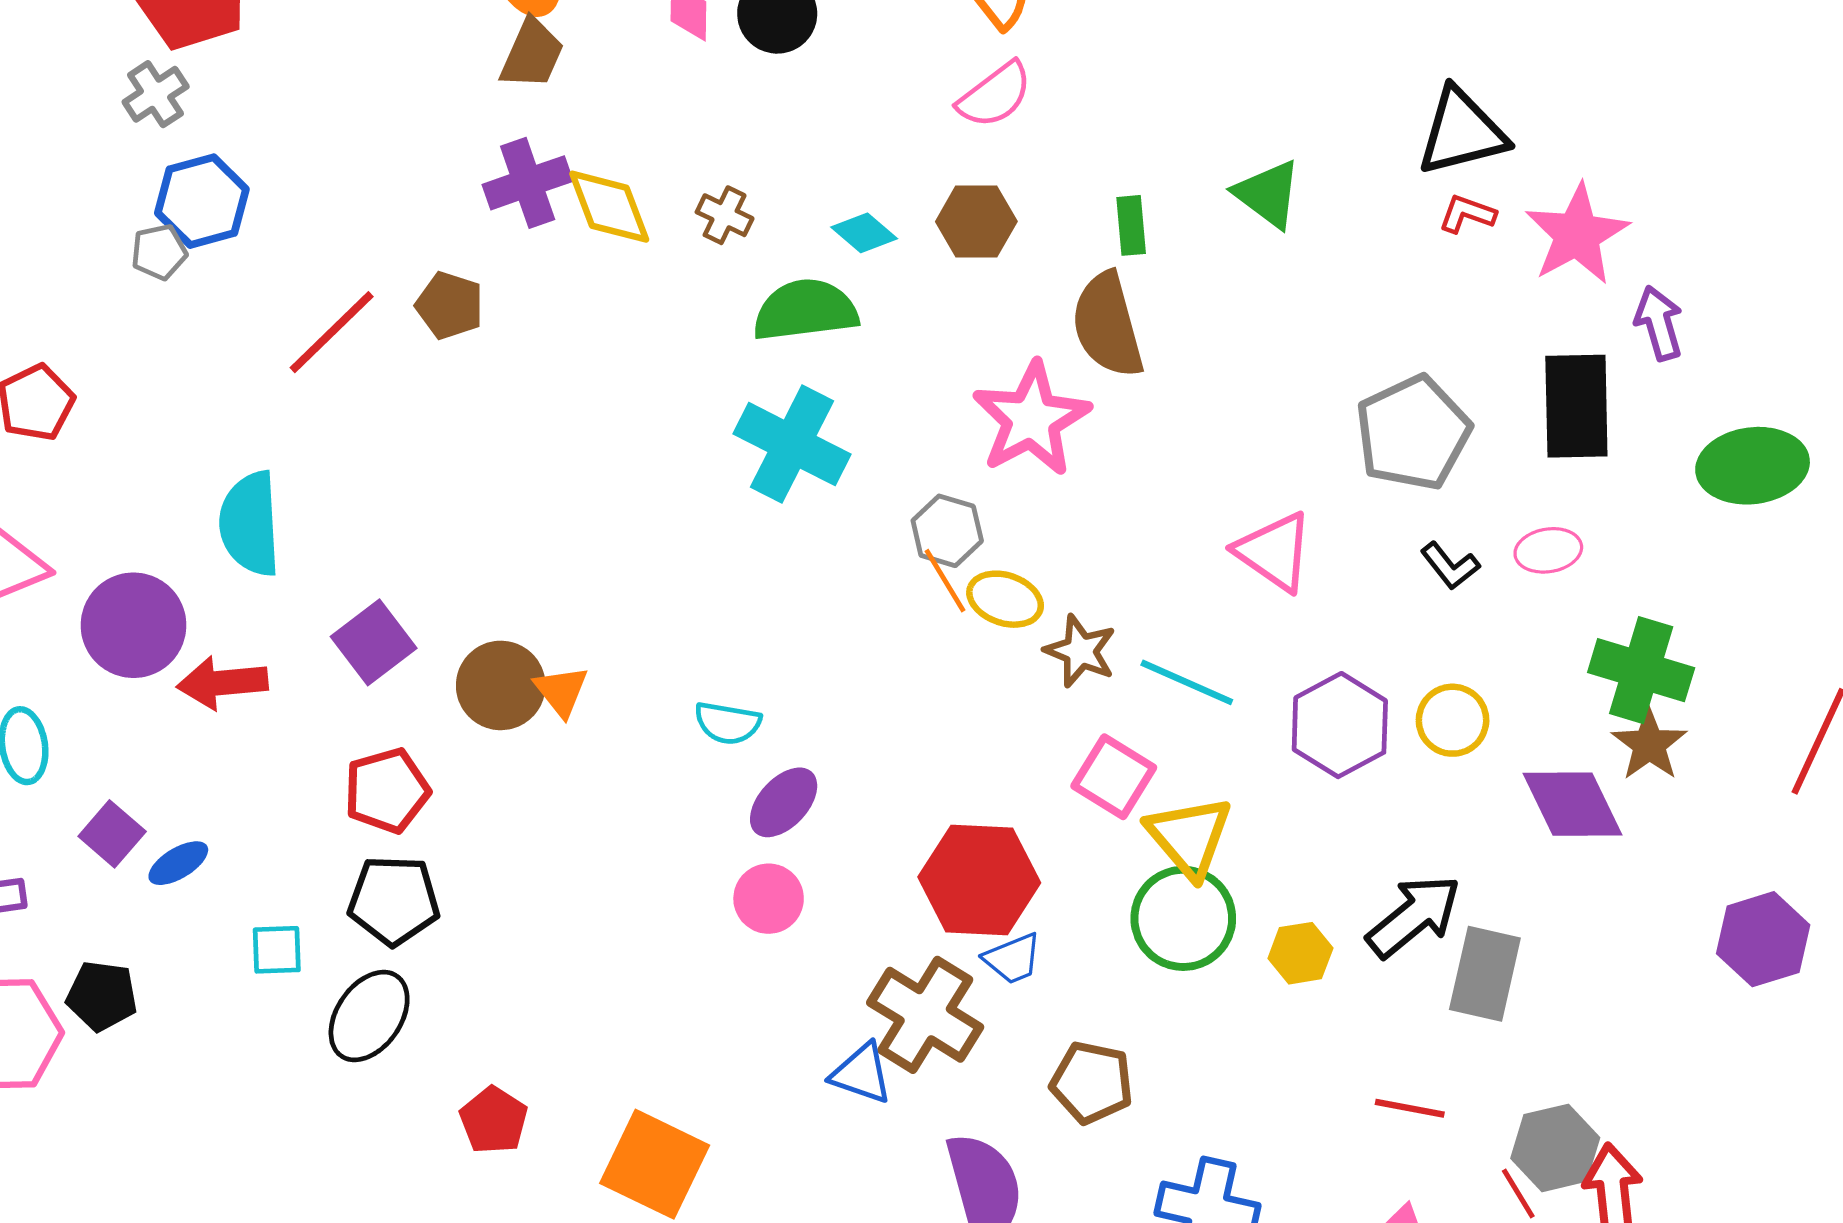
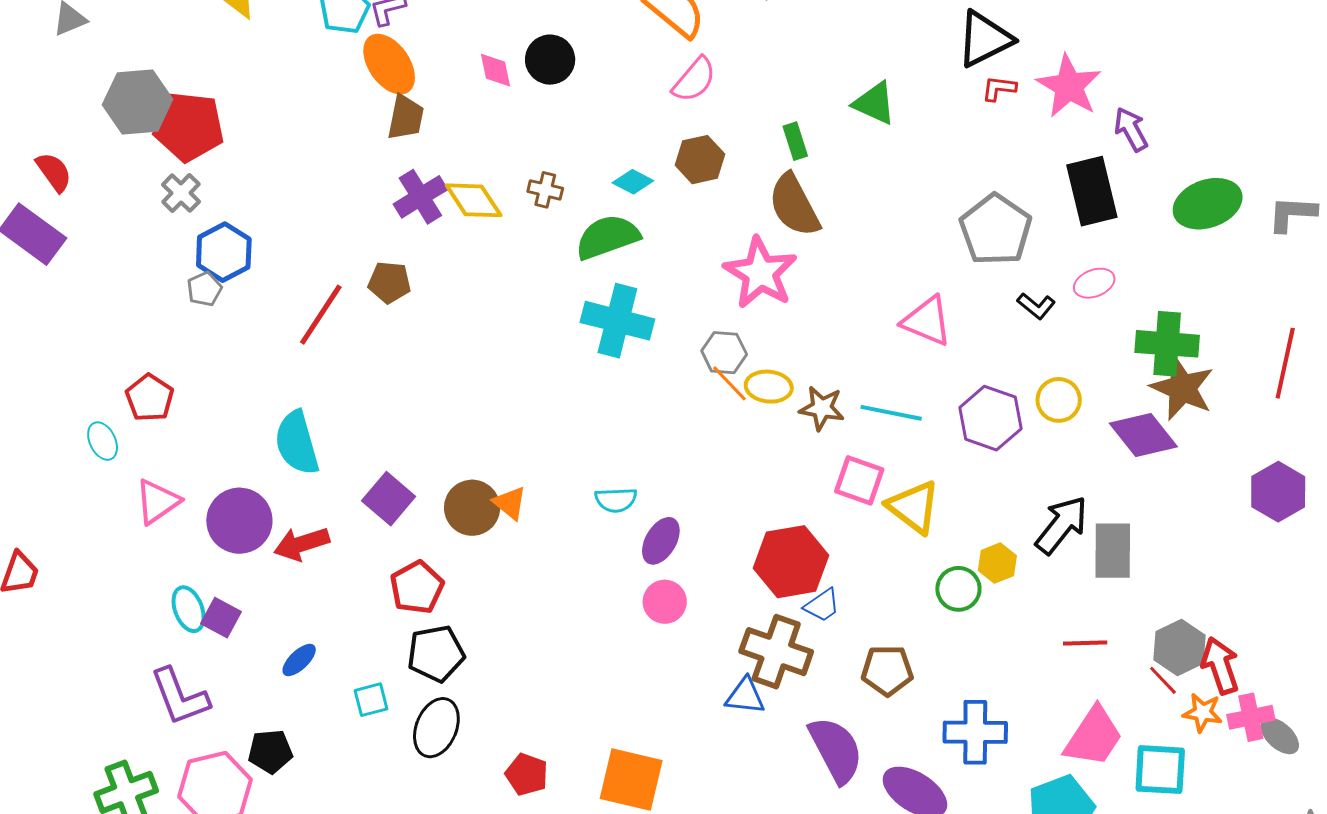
brown star: (1649, 744) -> (1182, 388), size x1.4
purple square: (112, 834) -> (221, 618), moved
green circle: (1183, 918) -> (958, 589), moved, size x0.7

